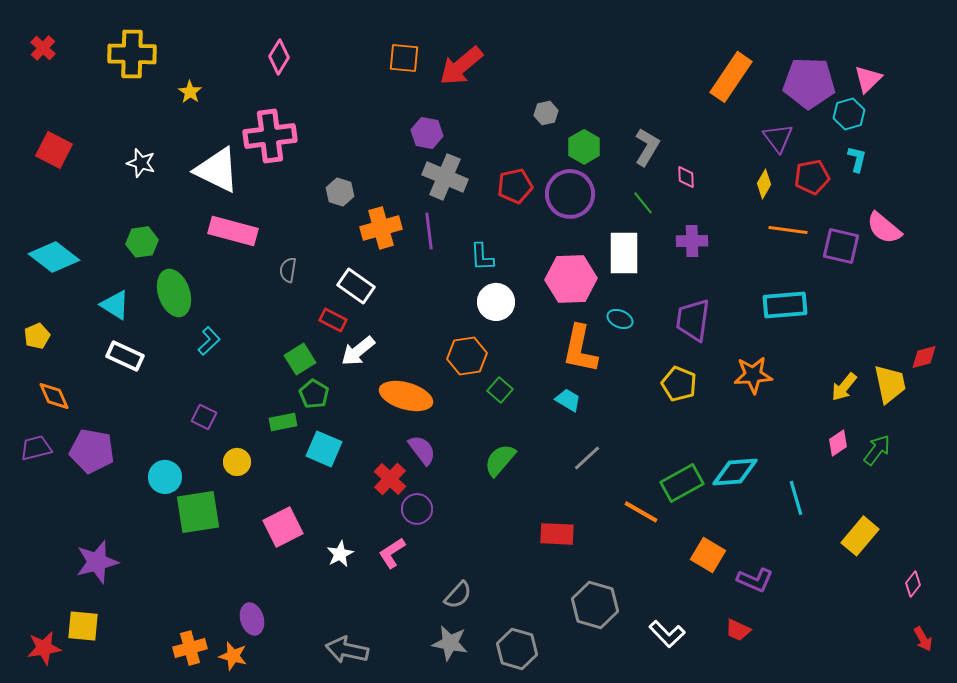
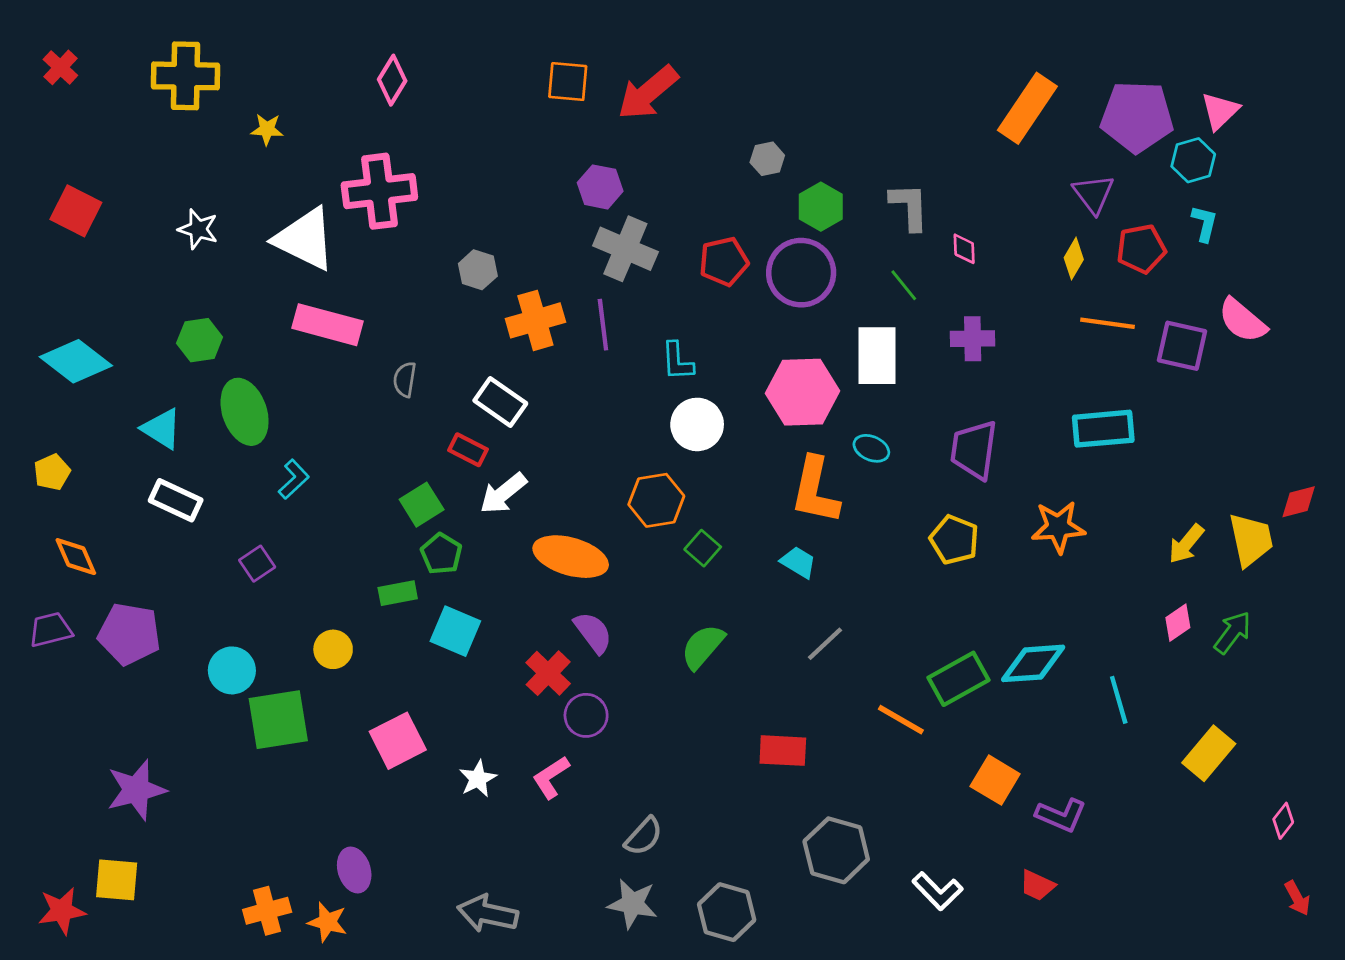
yellow star: (190, 92) -> (267, 129), turned -30
gray L-shape: (647, 147) -> (909, 207), turned -33
purple square: (204, 417) -> (257, 564), moved, turned 30

